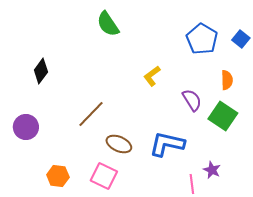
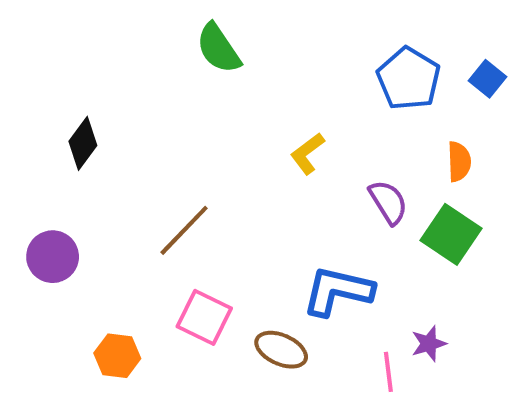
brown ellipse: (119, 144) -> (281, 350), moved
purple star: (212, 170) -> (429, 344), turned 30
pink square: (104, 176) -> (204, 317), moved

